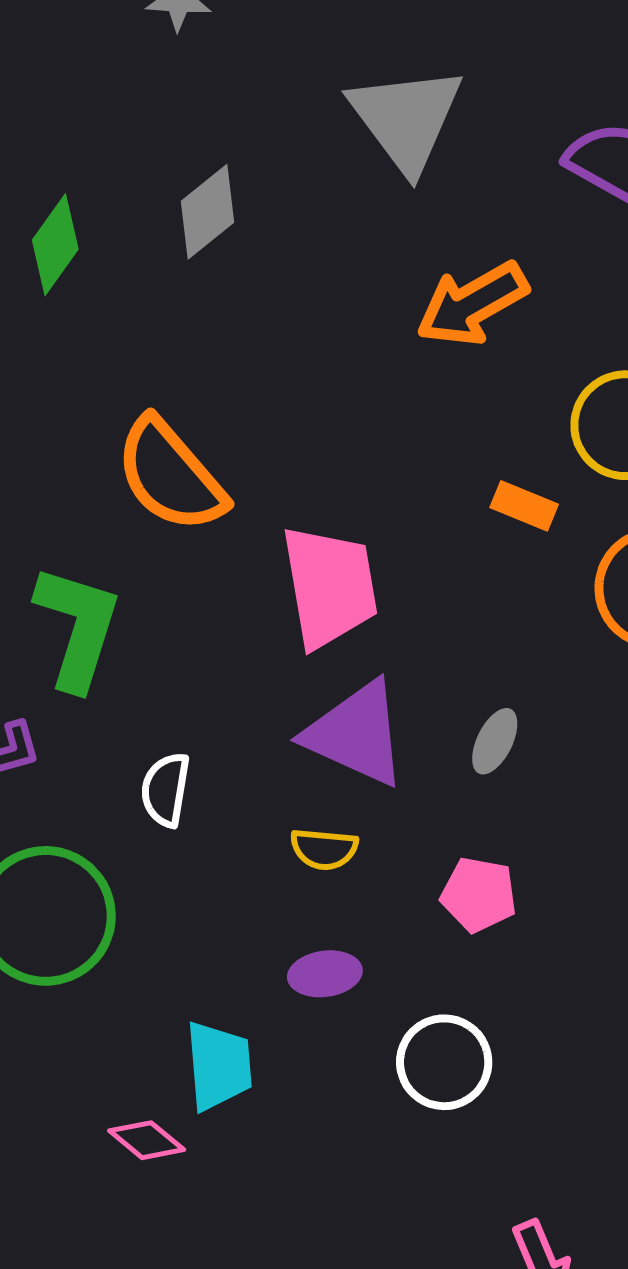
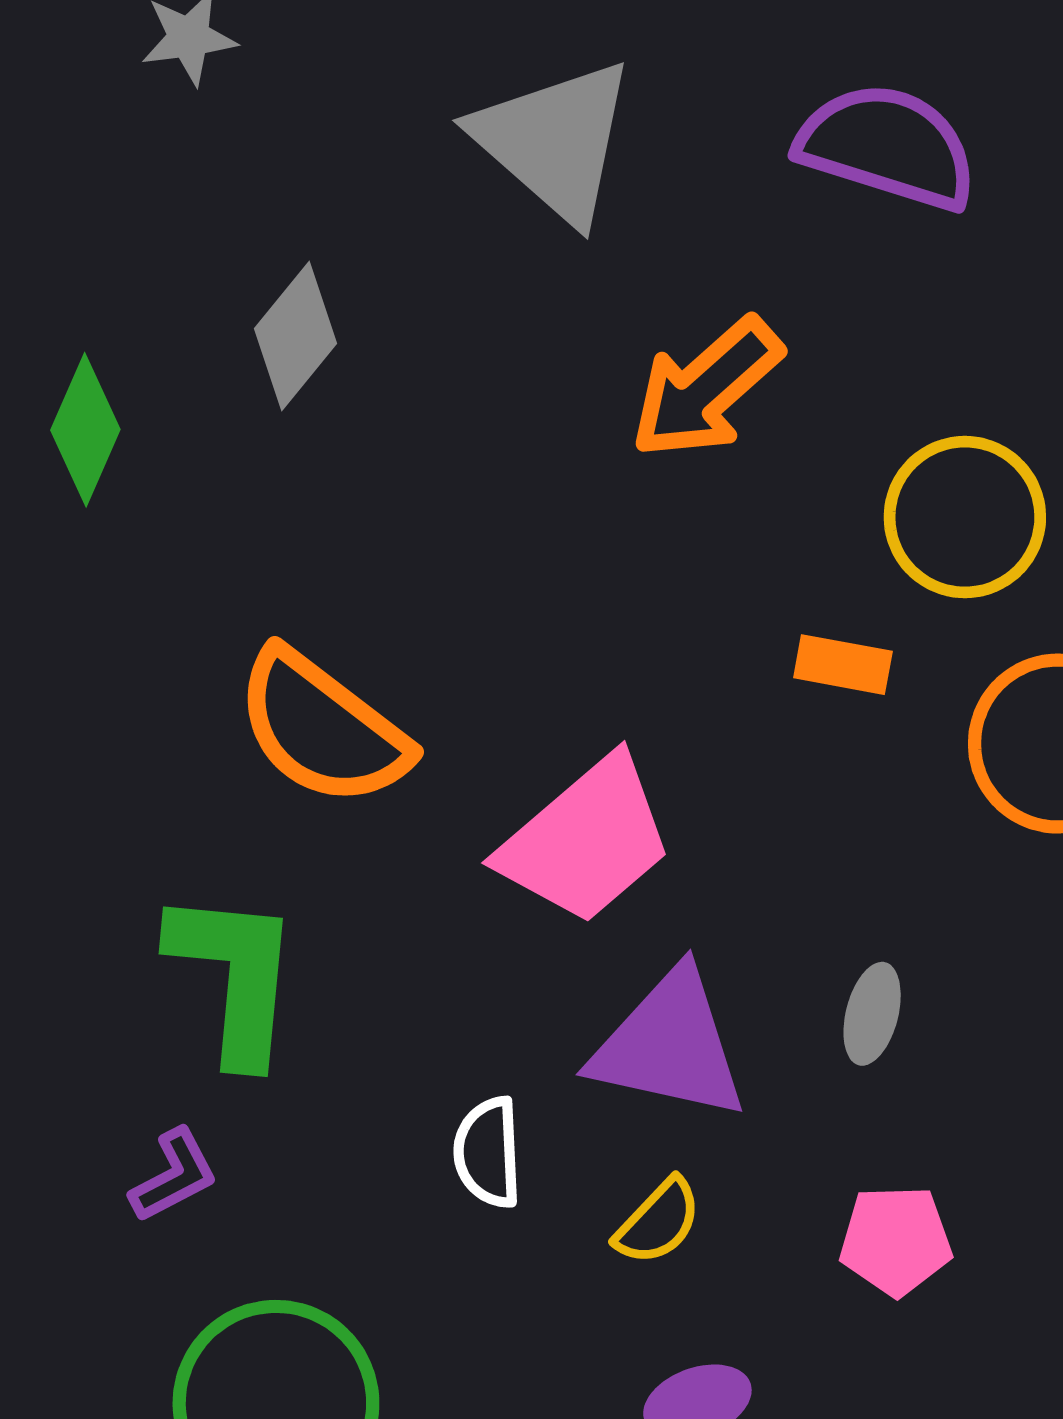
pink trapezoid: (330, 586) -> (586, 840), turned 71
white semicircle: (166, 790) -> (488, 1152), moved
yellow semicircle: (324, 849) -> (658, 1222), turned -40

